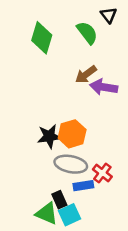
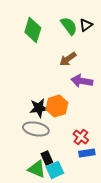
black triangle: (109, 15) -> (86, 25), moved, turned 32
purple arrow: (104, 87) -> (82, 81), moved
gray ellipse: (71, 164) -> (36, 129), moved
blue rectangle: (83, 186) -> (87, 153), moved

